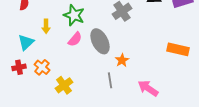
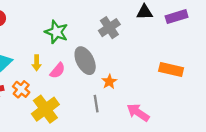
yellow arrow: (46, 26) -> (37, 63), moved
pink semicircle: (75, 39) -> (58, 71), moved
yellow cross: (64, 85) -> (45, 109), size x1.4

